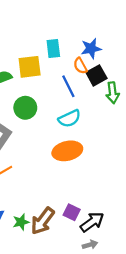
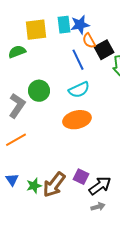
blue star: (91, 49) -> (80, 25), moved
yellow square: (30, 67) -> (36, 30), moved
green circle: (25, 108) -> (39, 91), moved

